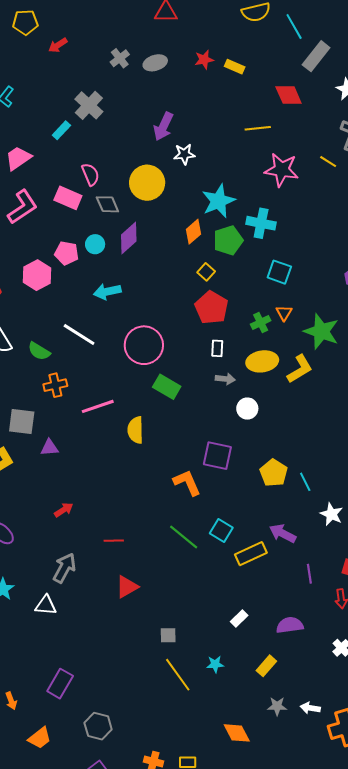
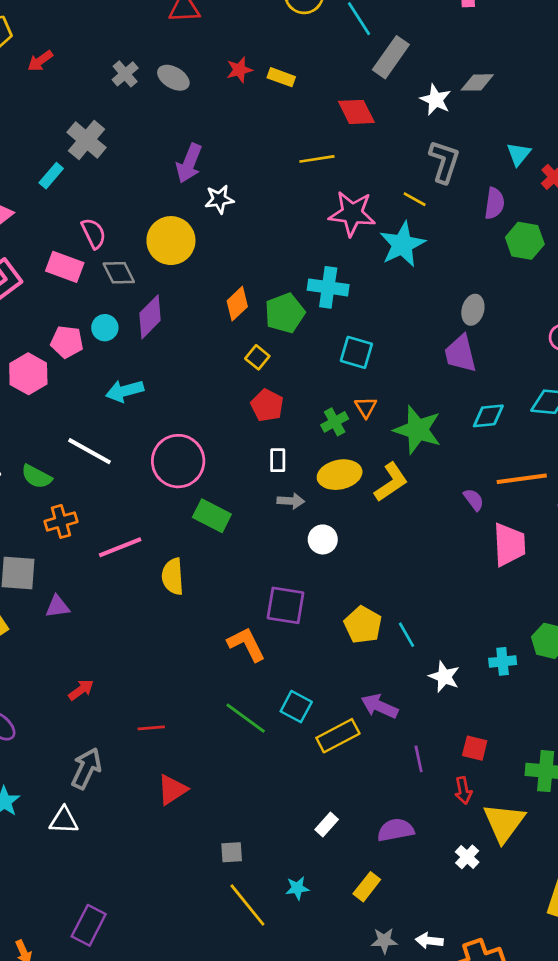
gray ellipse: (155, 63) -> (173, 78), turned 50
cyan star: (218, 201) -> (402, 244), moved
red pentagon: (212, 308) -> (267, 405), size x0.7

